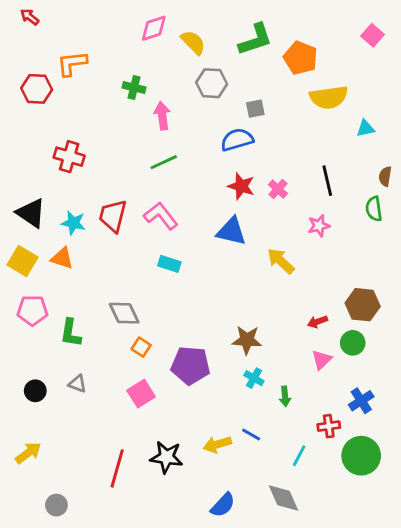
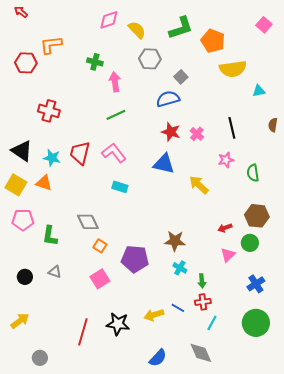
gray square: (255, 109) -> (181, 77), turned -32
green semicircle: (374, 209) -> (253, 173), moved
red cross: (329, 426) -> (203, 302), moved

